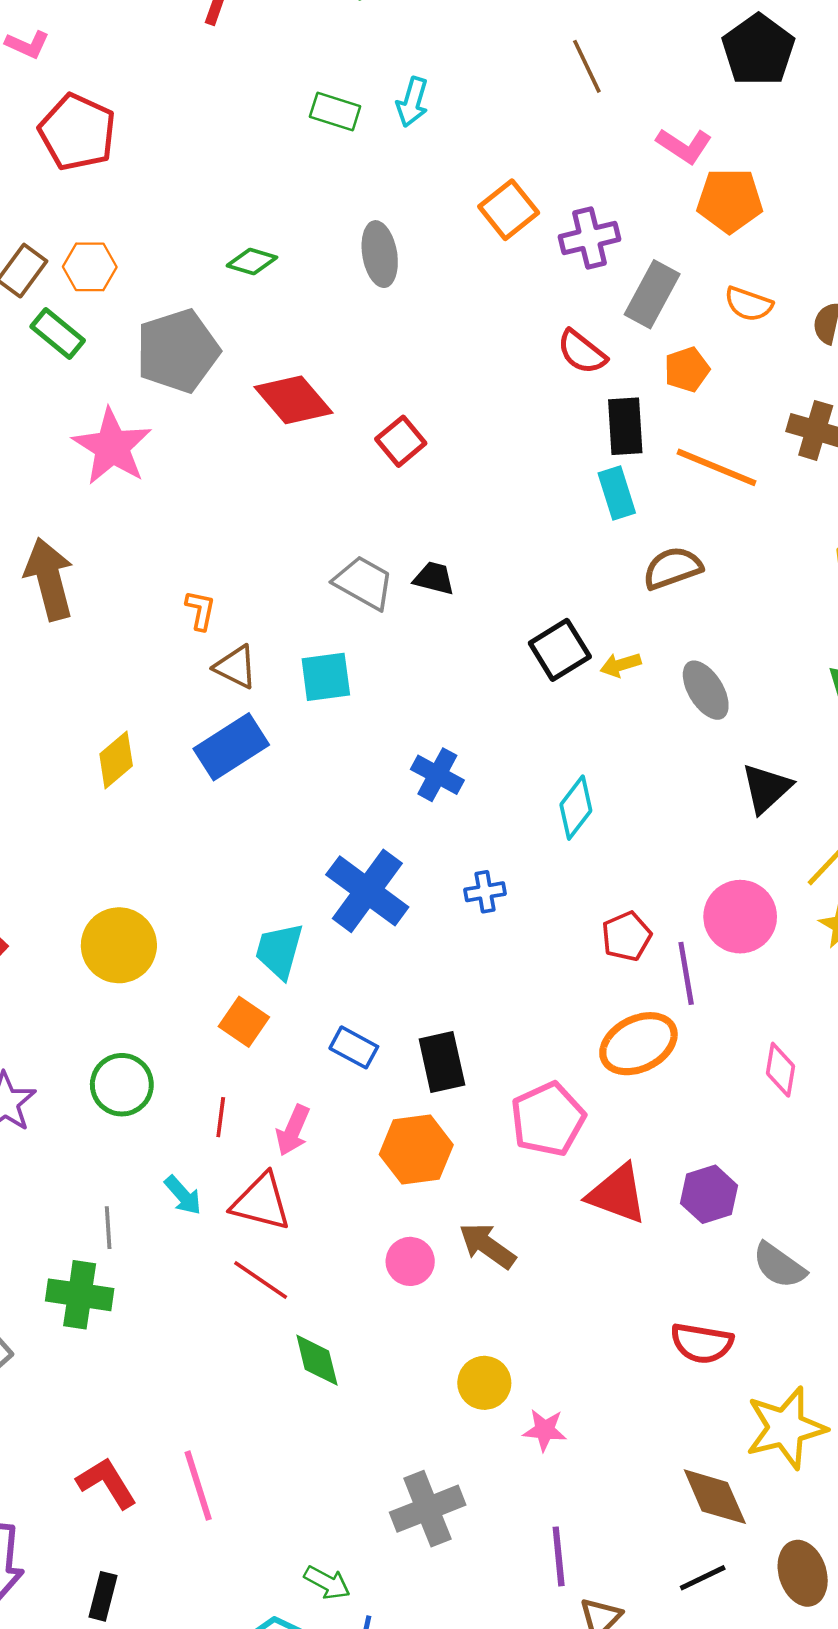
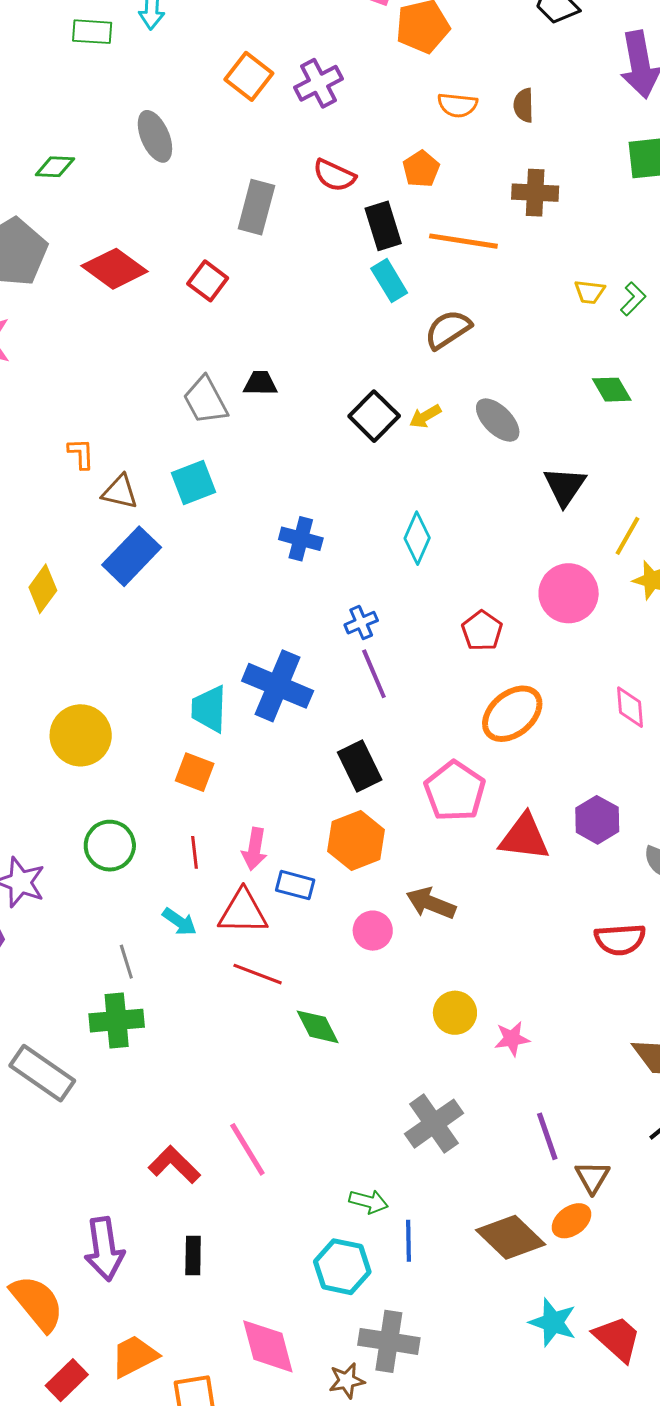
gray rectangle: (652, 294) -> (256, 207), moved
gray trapezoid: (364, 583) -> (205, 400), turned -134
blue cross: (367, 891) -> (278, 686), moved
purple line: (686, 973) -> (374, 674), moved
blue rectangle: (354, 1047) -> (295, 885), moved

